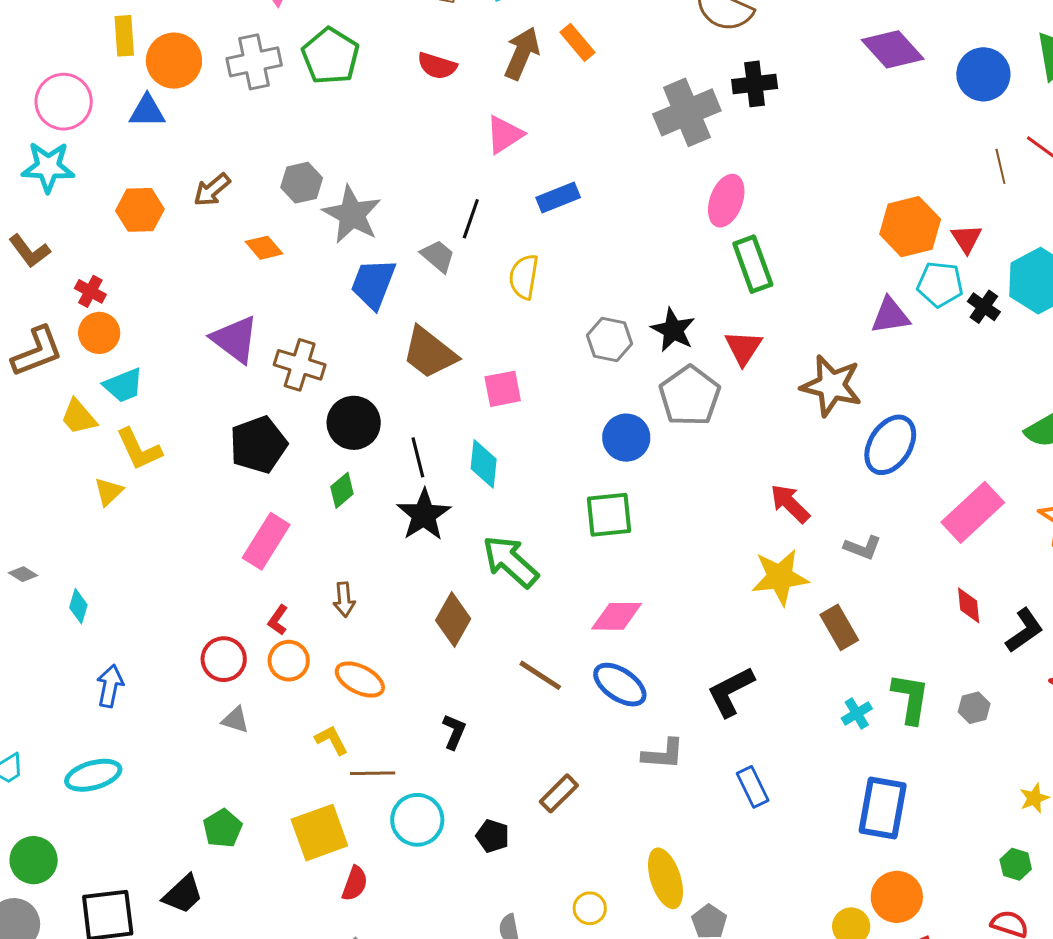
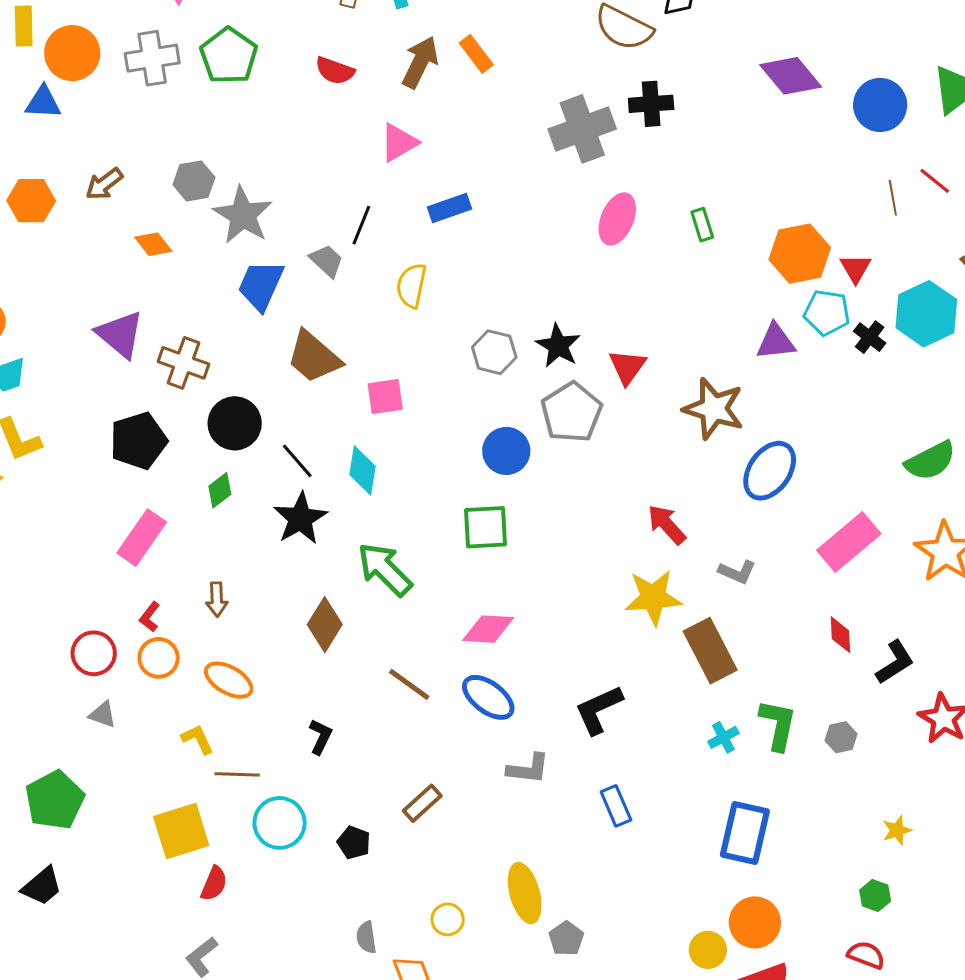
green rectangle: (753, 264) -> (702, 225), moved, size x0.6
black line: (418, 457) -> (297, 461), turned -30
brown rectangle: (839, 627) -> (710, 651), size x1.4
green pentagon: (223, 828) -> (55, 800), moved, size x1.5

